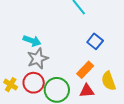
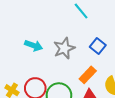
gray star: (38, 59) -> (64, 48), moved

